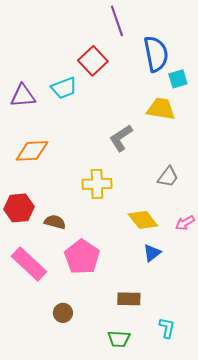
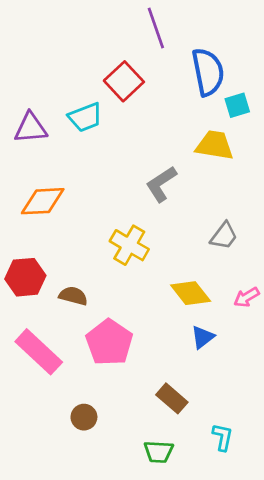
yellow cross: (97, 184) -> (129, 245), turned 32
brown rectangle: (129, 299) -> (172, 398), turned 40

